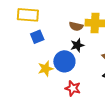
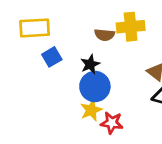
black star: (77, 45) -> (90, 64), moved
yellow star: (46, 69) -> (91, 110), moved

